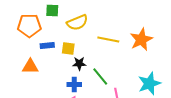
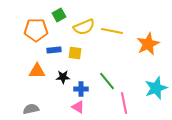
green square: (52, 11) -> (59, 15), turned -32
yellow line: (108, 40) -> (112, 31), moved
black star: (79, 64) -> (63, 77), moved

